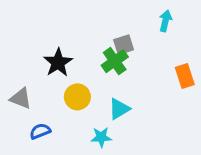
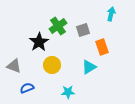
green cross: (115, 61) -> (58, 26), moved
orange rectangle: (185, 76) -> (102, 47), moved
cyan triangle: (119, 109) -> (89, 67), moved

